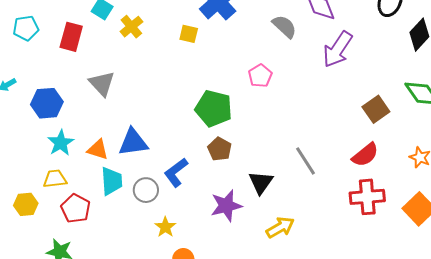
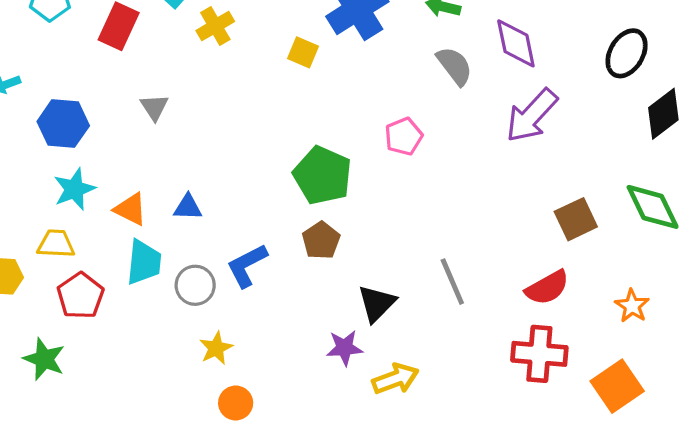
gray triangle: (102, 84) -> (154, 107), size x0.7
blue triangle: (133, 142) -> (188, 207), size x0.6
purple star: (226, 206) -> (345, 348), moved, size x0.7

